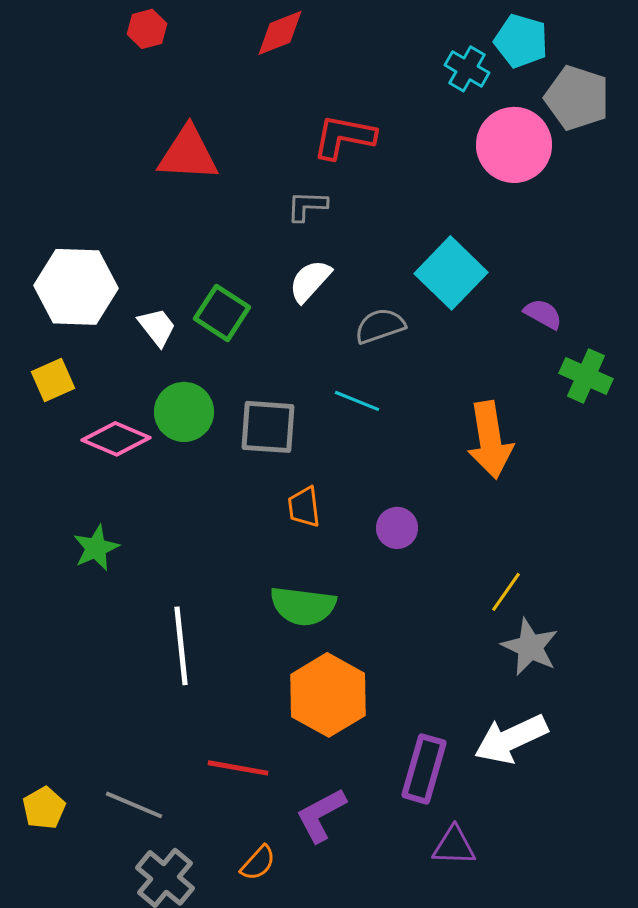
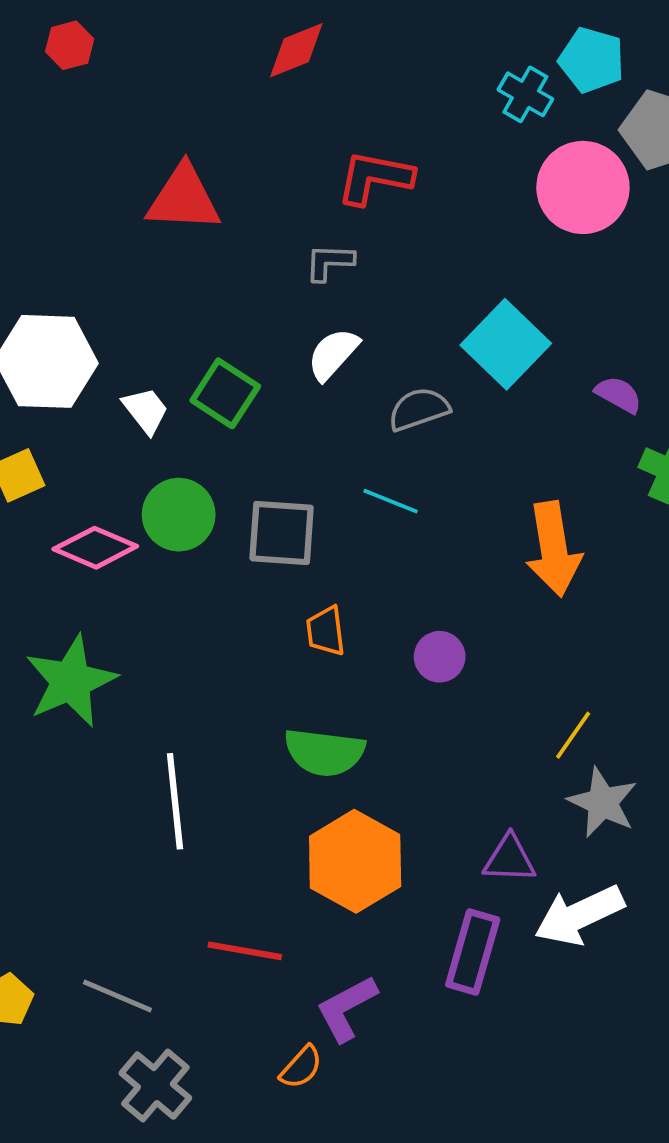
red hexagon: (147, 29) -> (70, 45), moved
green star: (96, 548) -> (71, 681), size x1.6
purple triangle: (454, 846) -> (509, 859), moved
orange semicircle: (258, 863) -> (301, 1067), moved

